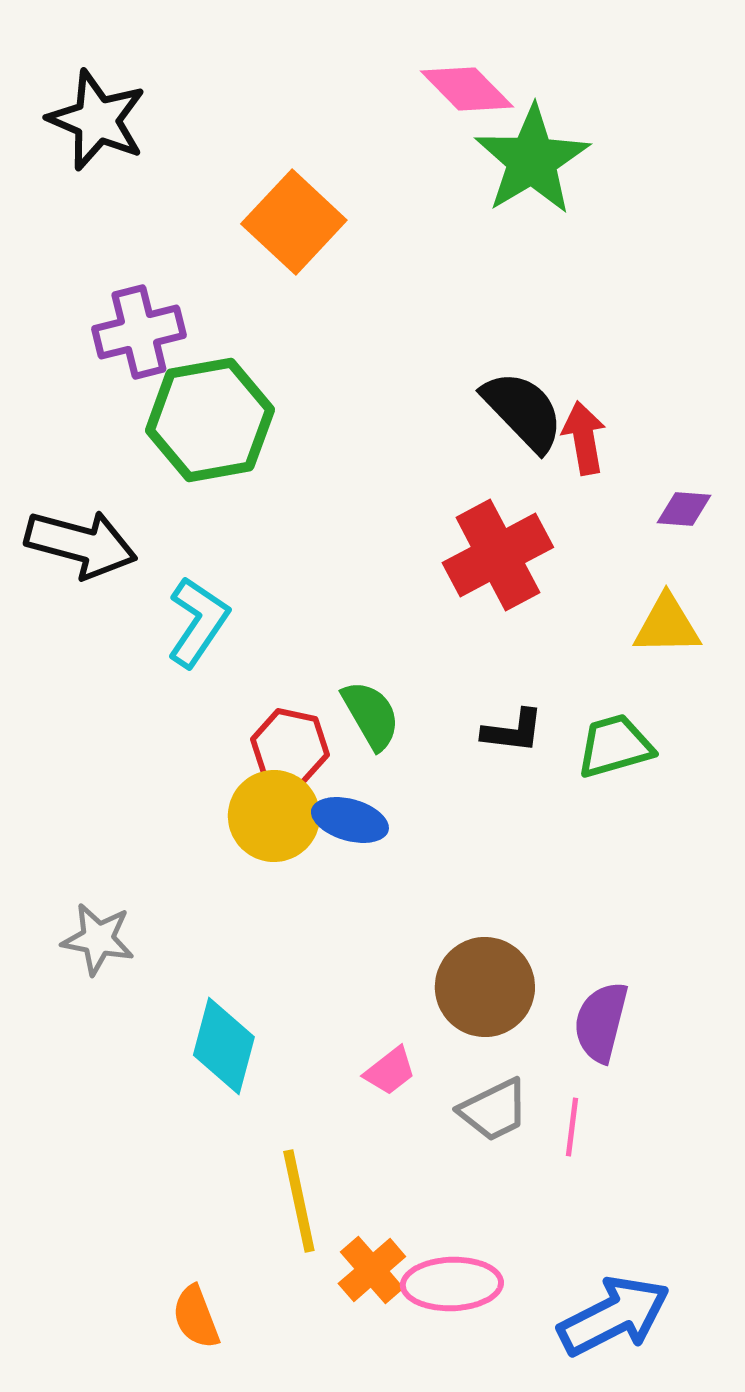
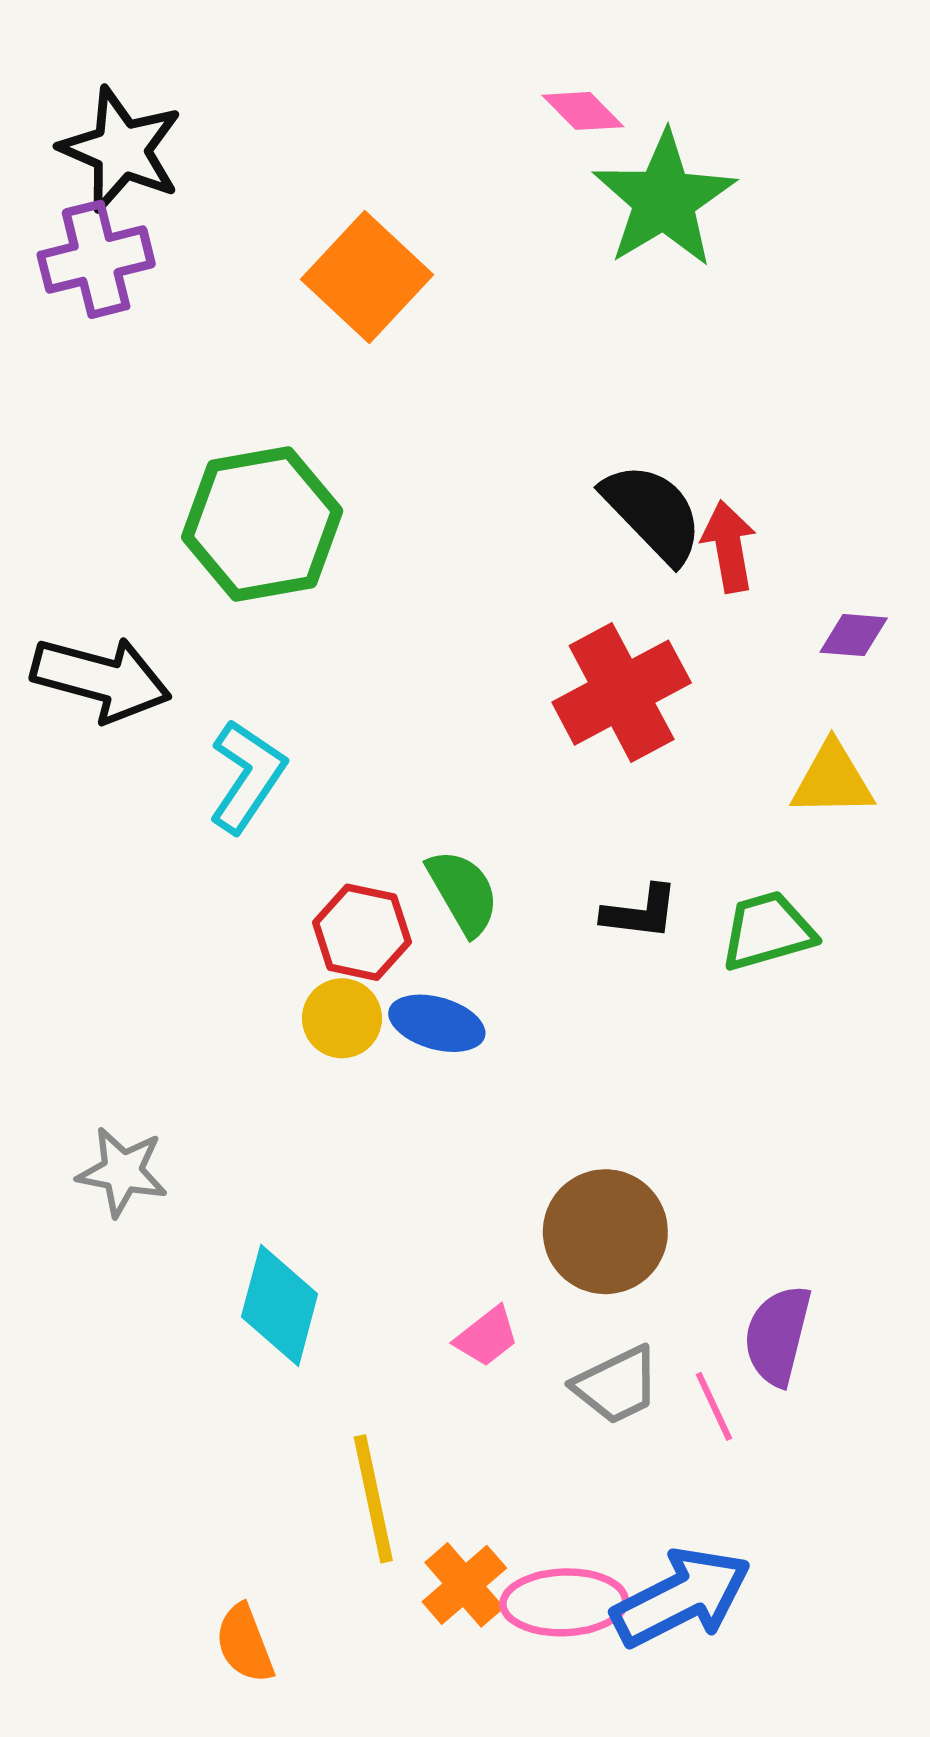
pink diamond: (467, 89) -> (583, 111), size x0.7
purple cross: (139, 332) -> (96, 259), moved
yellow circle: (274, 816) -> (342, 1018), size x0.7
purple semicircle: (601, 1022) -> (778, 1335), moved
pink line: (572, 1127) -> (714, 1406), turned -32
blue arrow: (614, 1316) -> (681, 1597), moved

